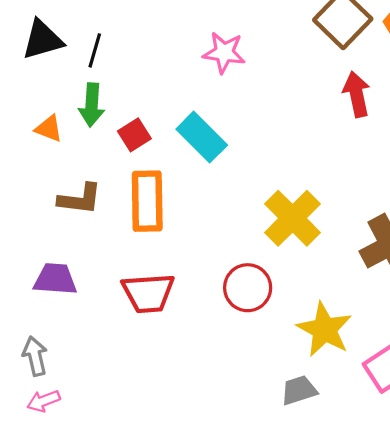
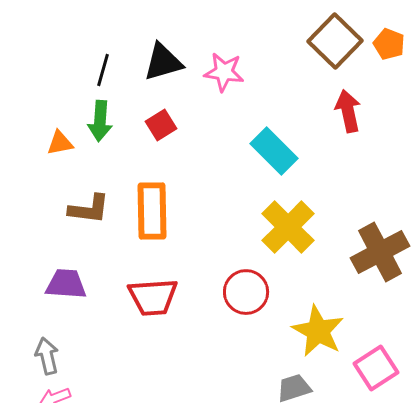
black triangle: (42, 40) -> (163, 62), moved
orange triangle: (49, 128) -> (60, 143), turned -32
red square: (134, 135) -> (161, 125), moved
cyan rectangle: (202, 137) -> (274, 151), moved

